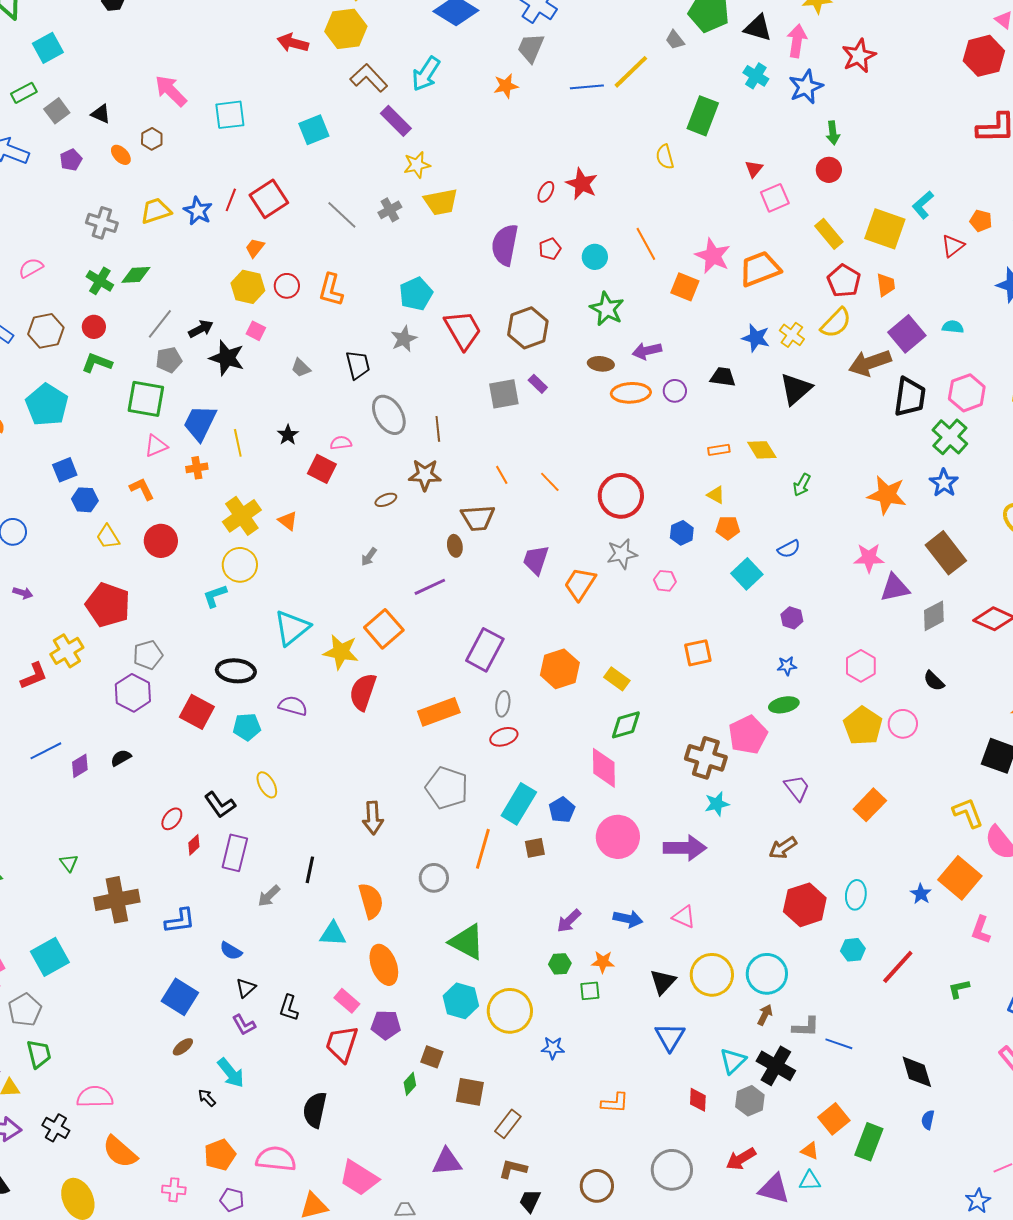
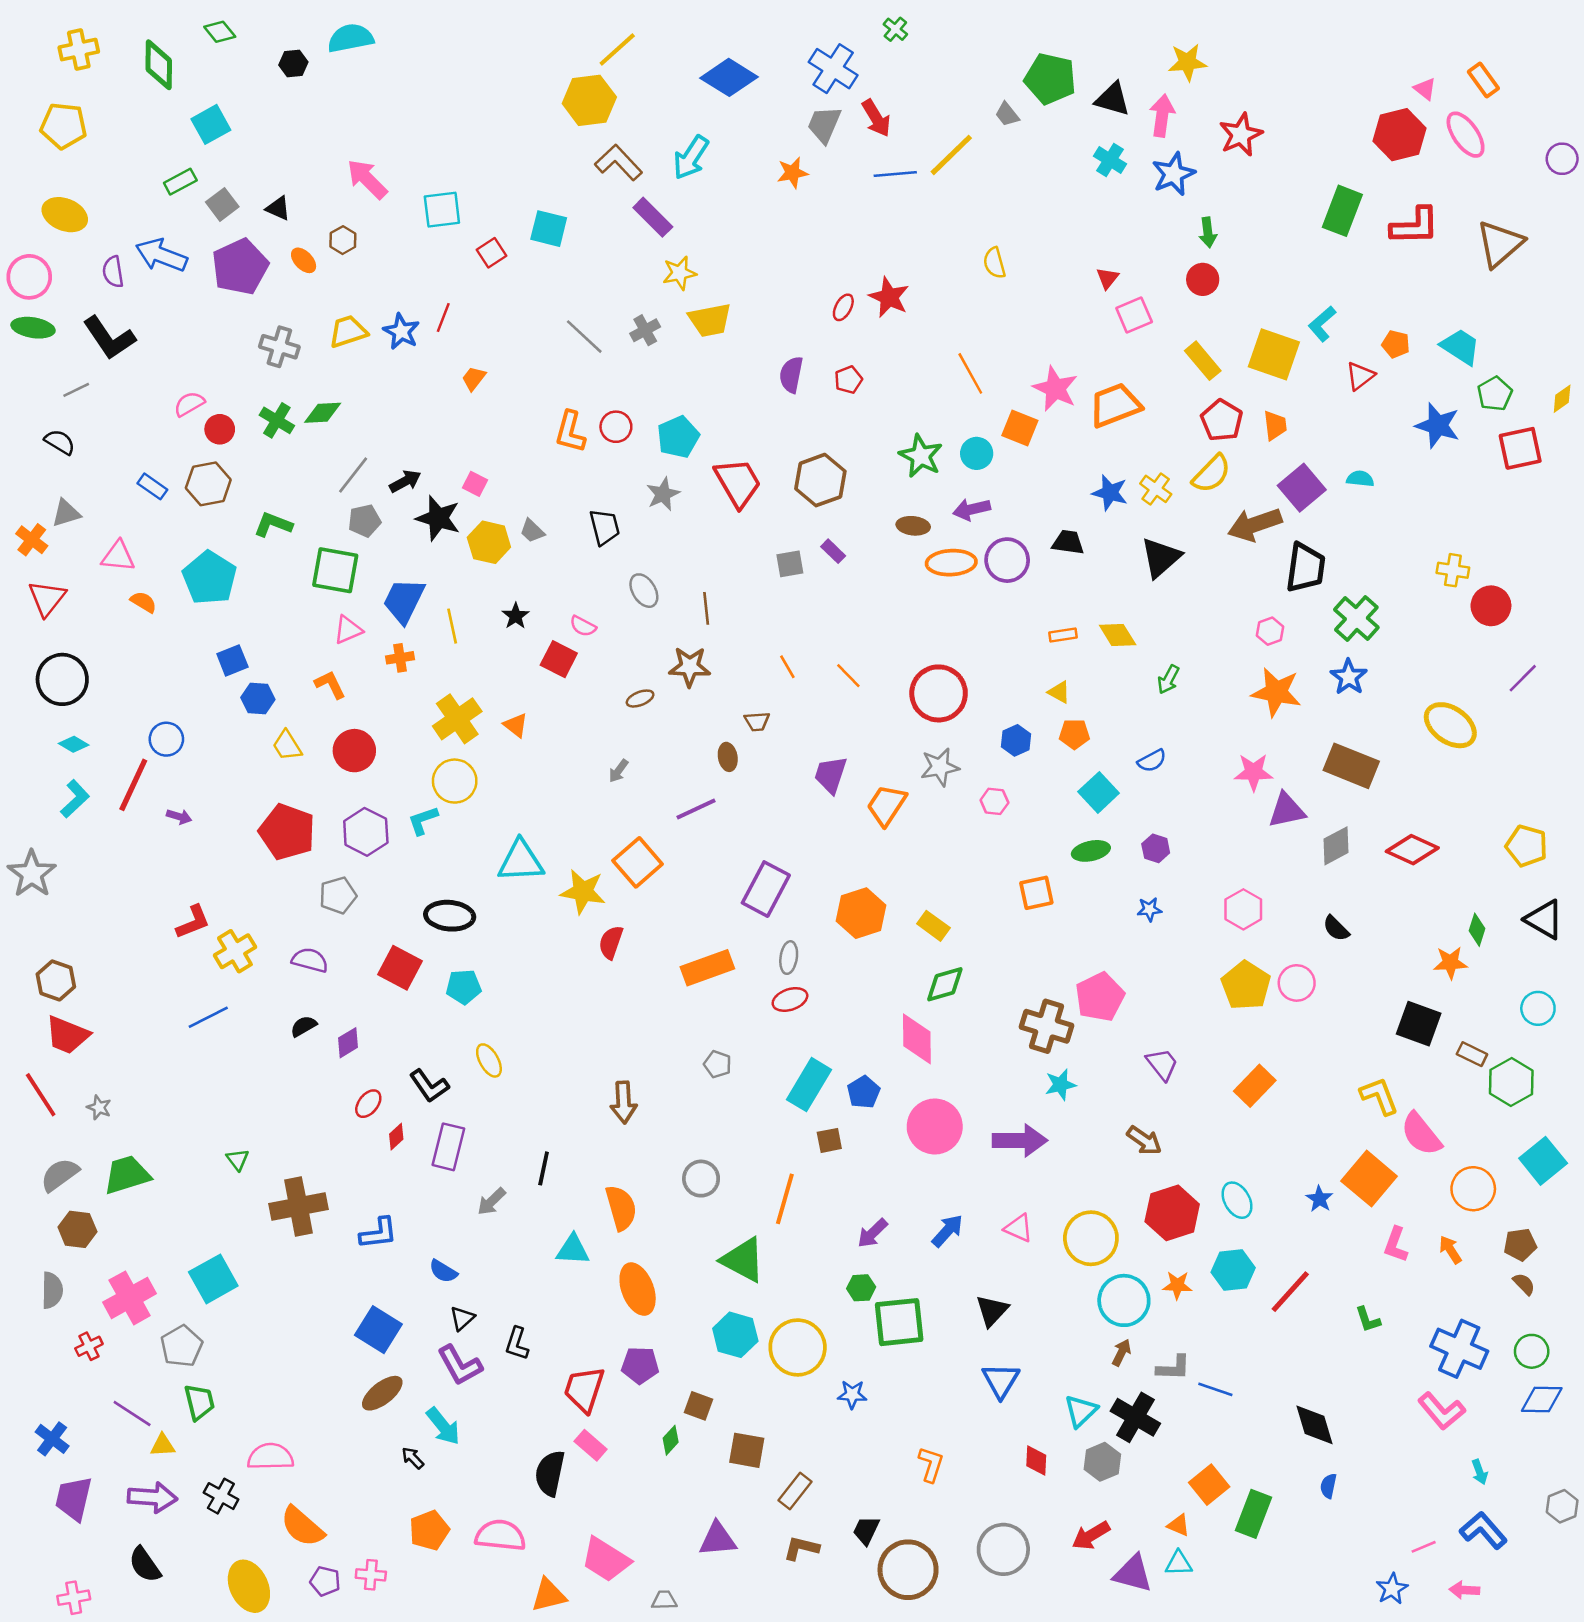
red arrow: (293, 43) -> (876, 118), moved, turned -136
green rectangle: (703, 116) -> (1342, 211), moved
cyan square: (314, 130) -> (549, 229), turned 36
purple pentagon: (71, 160) -> (240, 267), size x2.0
red square: (269, 199) -> (491, 253), moved, size x0.6
purple semicircle: (505, 245) -> (791, 375), size x0.7
cyan circle: (595, 257) -> (977, 453), moved
red circle: (287, 286) -> (616, 427), moved
yellow hexagon: (248, 287) -> (489, 542), moved
red circle: (94, 327) -> (220, 429), moved
purple circle: (675, 391) -> (1007, 560), size x1.5
pink hexagon: (967, 393) -> (1270, 631), moved, size x0.6
gray square: (504, 394) -> (790, 564), size x0.7
gray ellipse: (389, 415) -> (644, 591), size x0.7
pink semicircle: (341, 443) -> (583, 626), turned -145
brown trapezoid: (478, 518) -> (757, 721), size x0.6
brown rectangle: (946, 553) -> (1351, 766), turned -30
cyan triangle: (292, 628) -> (521, 861), turned 36
yellow cross: (67, 651) -> (235, 951), moved
red semicircle: (363, 692) -> (611, 942), size x0.7
purple hexagon: (133, 693) -> (366, 832), moved
green ellipse: (784, 705) -> (1091, 851), moved
purple semicircle: (293, 706) -> (310, 960), moved
purple diamond: (80, 766) -> (348, 1043), moved
gray pentagon: (447, 788) -> (718, 1064), size x0.5
brown arrow: (783, 848) -> (1144, 1140), turned -112
orange line: (483, 849) -> (785, 1199), moved
cyan ellipse: (856, 895) -> (1237, 1200), turned -36
blue arrow: (628, 919) -> (947, 1231), turned -60
cyan hexagon: (853, 950) -> (1233, 1270), size x1.4
orange star: (603, 962) -> (1177, 1285), moved
yellow circle: (712, 975) -> (1091, 1238), moved
green L-shape: (959, 989) -> (1368, 1320), turned -95
green square: (590, 991) -> (899, 1322), size x2.0
pink rectangle: (347, 1001) -> (591, 1445), moved
purple L-shape: (244, 1025) -> (460, 1365), size x1.5
brown ellipse: (183, 1047) -> (382, 1393), size x1.6
orange L-shape: (615, 1103) -> (931, 1464), turned -76
brown circle: (597, 1186) -> (908, 1570), size x1.4
purple pentagon: (232, 1200) -> (325, 1581), moved
black trapezoid: (530, 1201) -> (866, 1530), moved

